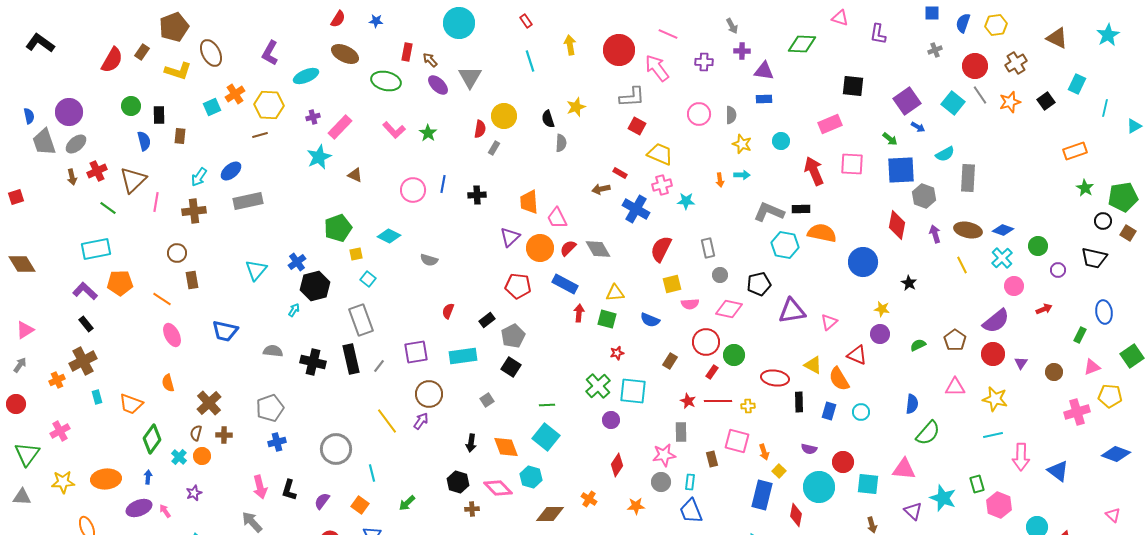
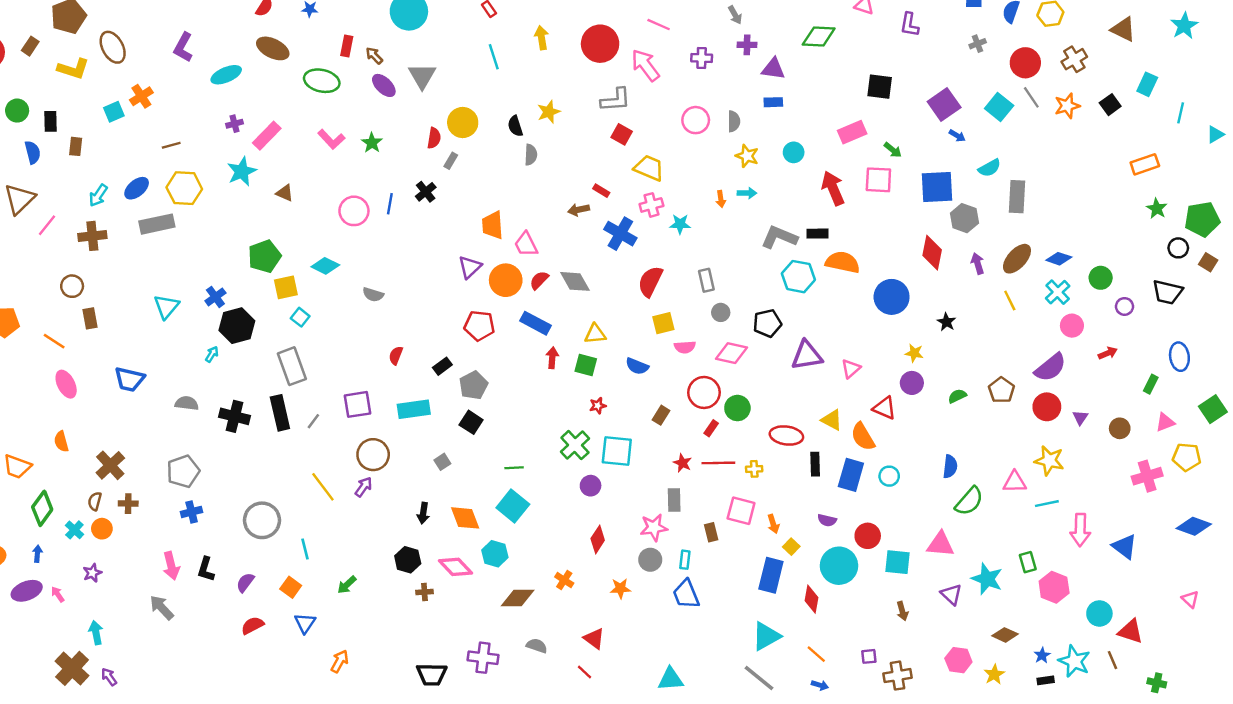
yellow hexagon: (269, 105) -> (184, 188), moved
green arrow: (890, 139) -> (893, 150), moved
black cross: (477, 195) -> (426, 192), moved, turned -36
pink line: (156, 202) -> (47, 225), turned 30
brown ellipse: (968, 230) -> (1017, 259), turned -60
yellow square: (356, 254) -> (286, 287), size x1.5
pink triangle: (955, 387) -> (1015, 482), moved
blue rectangle: (829, 411) -> (851, 475), size x1.5

